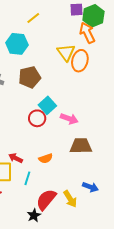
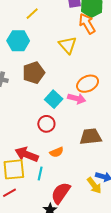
orange ellipse: (80, 61) -> (88, 84), moved, turned 55
red circle: (37, 118) -> (46, 124), moved
pink arrow: (69, 119) -> (77, 99), moved
red arrow: (16, 158) -> (27, 154), size x1.6
yellow arrow: (70, 199) -> (94, 185), moved

